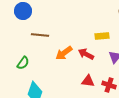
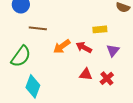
green semicircle: (23, 63) -> (21, 56), size x1.6
red cross: (109, 85) -> (107, 78), turned 32

